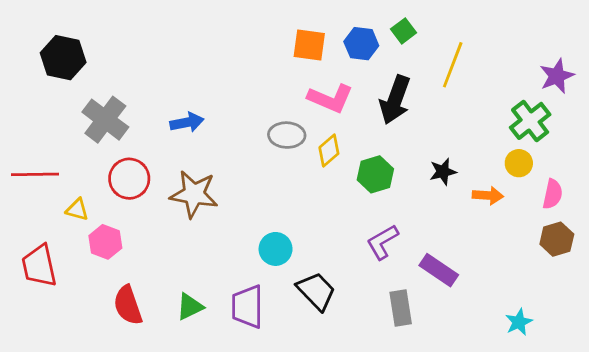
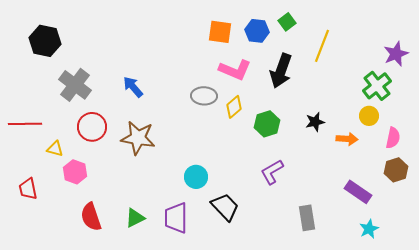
blue arrow: (187, 122) -> (133, 87), turned -120
red trapezoid: (39, 266) -> (28, 189), size x0.7
purple rectangle: (439, 270) -> (358, 192), moved
gray rectangle: (401, 308) -> (307, 218), moved

